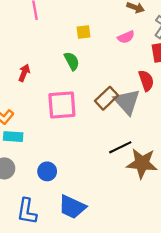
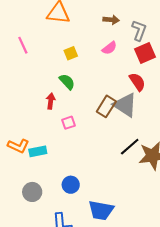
red arrow: (24, 73) -> (51, 101), moved
pink square: (62, 105) -> (69, 123), size x0.5
cyan rectangle: (13, 137) -> (38, 151), moved

